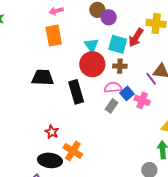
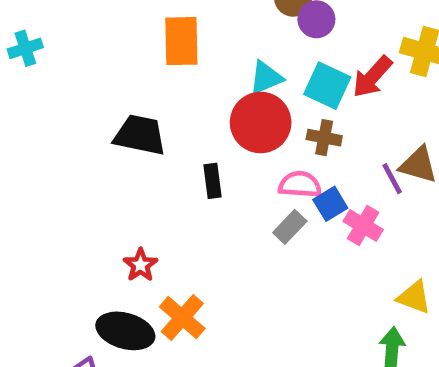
cyan triangle: (92, 45) -> (266, 78), turned 35
black rectangle: (76, 92) -> (213, 181), size x0.6

